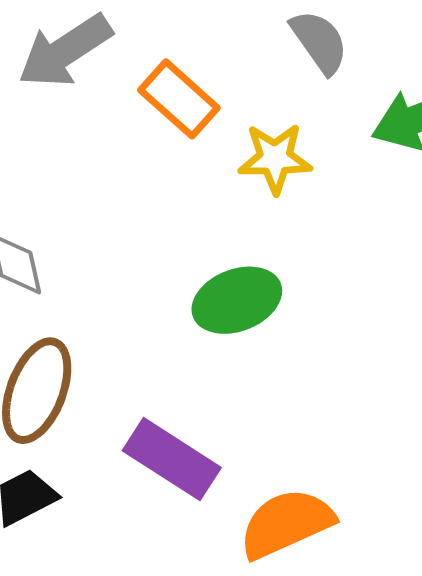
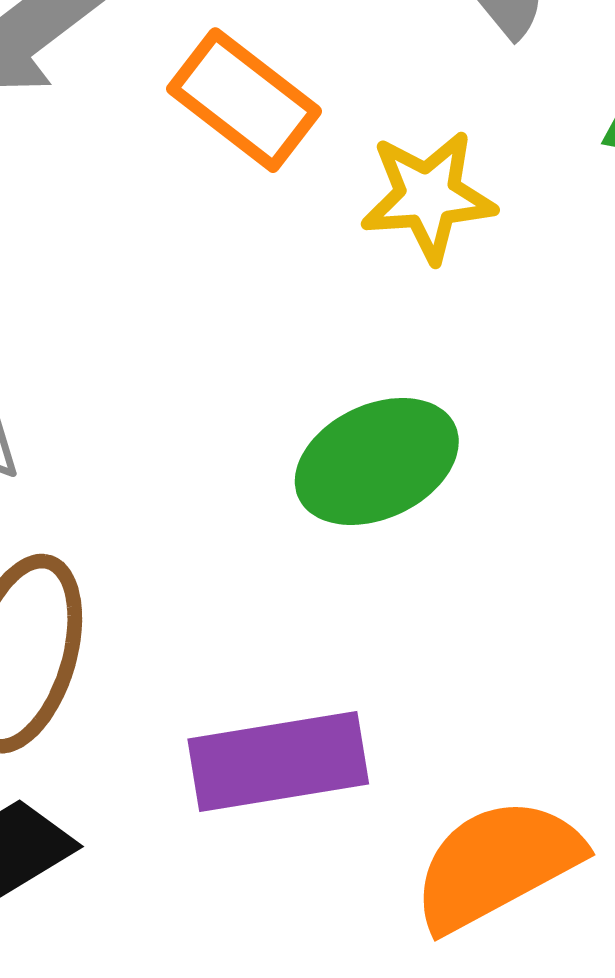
purple rectangle: (172, 459) -> (278, 762), turned -38

